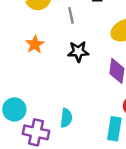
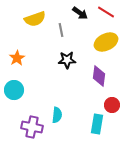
orange star: (35, 44) -> (17, 58), moved
cyan circle: (14, 109) -> (14, 90), moved

